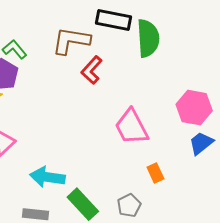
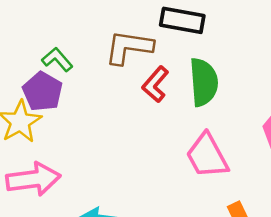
green semicircle: (148, 38) -> (204, 82), moved

